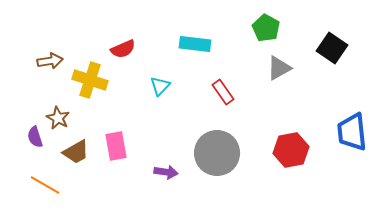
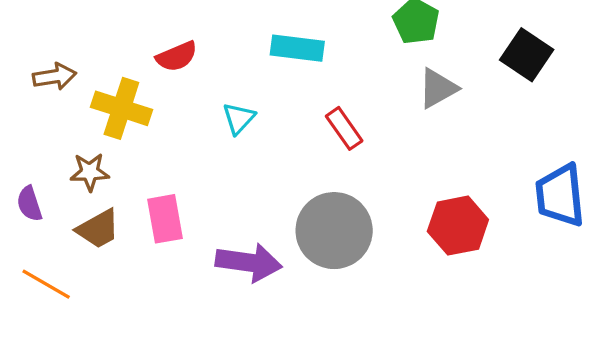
brown star: (58, 118) -> (90, 172), moved, turned -30
purple arrow: (166, 172) -> (249, 262), size x1.6

